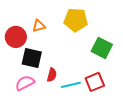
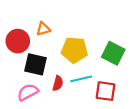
yellow pentagon: (76, 20) -> (74, 50), moved
red square: (95, 82) -> (106, 91), turned 30
cyan line: (71, 85) -> (81, 79), moved

